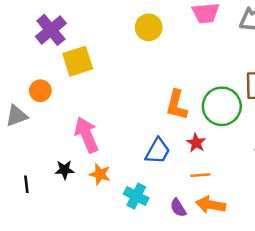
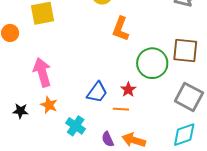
orange L-shape: (177, 105) -> (121, 29), moved
black star: (65, 170) -> (20, 111), moved
orange line: (200, 175) -> (121, 109), moved

